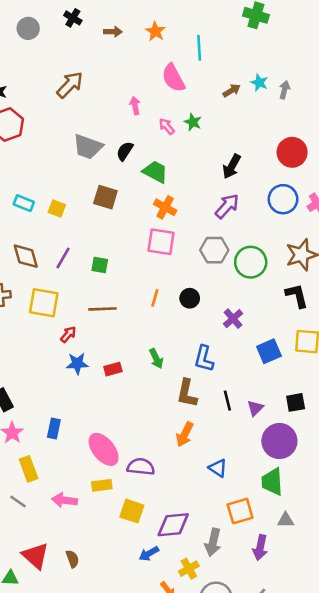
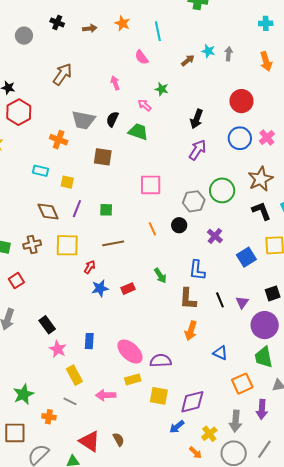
pink semicircle: (173, 78) -> (142, 57), size x0.7
pink arrow: (167, 126) -> (145, 105), moved
orange cross: (165, 207) -> (59, 140), moved
yellow square: (57, 209) -> (67, 182), moved
gray hexagon: (214, 250) -> (194, 201), moved
orange line: (155, 298) -> (152, 229), turned -32
gray arrow: (213, 542) -> (236, 421), moved

